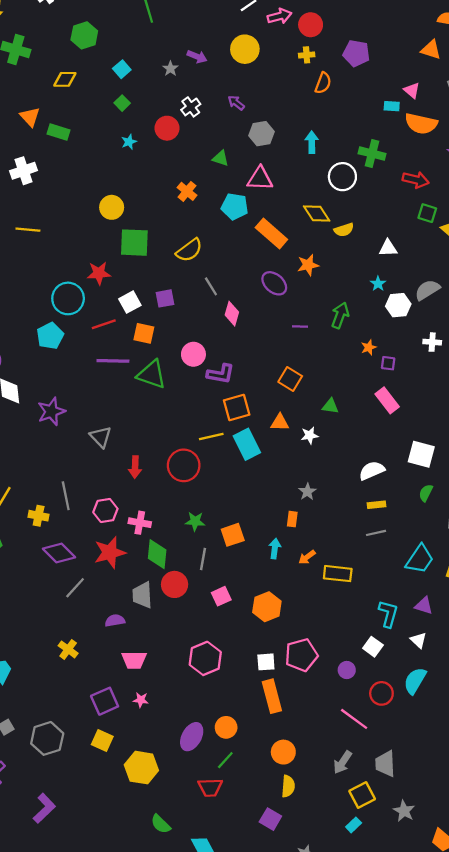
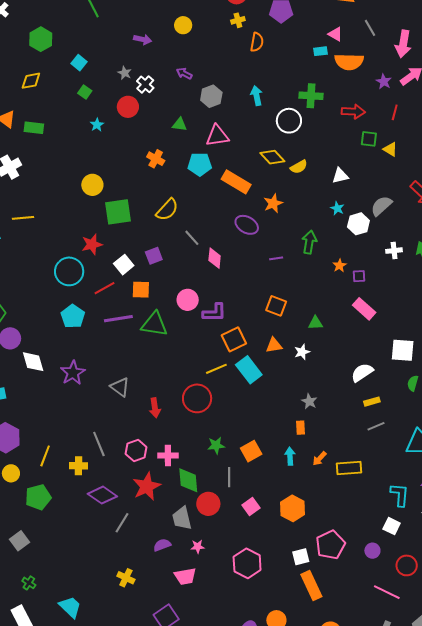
yellow circle: (245, 49) -> (183, 25), size x0.7
gray star: (170, 69) -> (125, 73), moved
cyan pentagon: (50, 336) -> (73, 316), moved
pink star: (141, 700) -> (198, 547), moved

